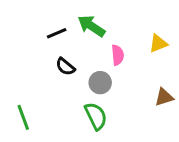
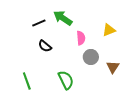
gray circle: (100, 83) -> (91, 57), moved
brown triangle: (164, 97) -> (113, 67), turned -40
green line: (23, 117) -> (27, 81), moved

